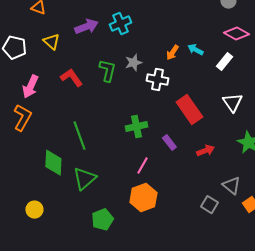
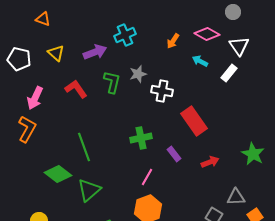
purple arrow: (86, 27) -> (95, 52), moved
pink diamond: (236, 34) -> (207, 34), moved
orange arrow: (172, 53) -> (173, 41), moved
white triangle: (232, 103) -> (239, 46), moved
green diamond: (53, 163) -> (58, 174), turned -56
gray triangle: (231, 186) -> (236, 197), turned -42

